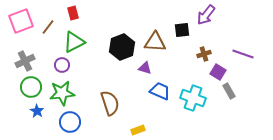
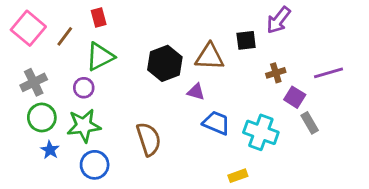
pink square: (21, 21) -> (28, 28), turned -30
purple line: (243, 54) -> (329, 73), turned -35
yellow rectangle: (138, 130) -> (238, 176), moved

